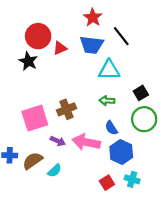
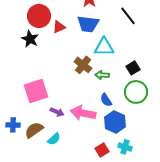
black line: (121, 36) -> (128, 16), moved
brown cross: (67, 109) -> (83, 65), moved, turned -30

